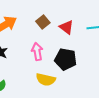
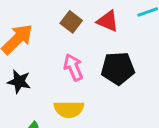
yellow semicircle: (46, 79) -> (69, 109), moved

